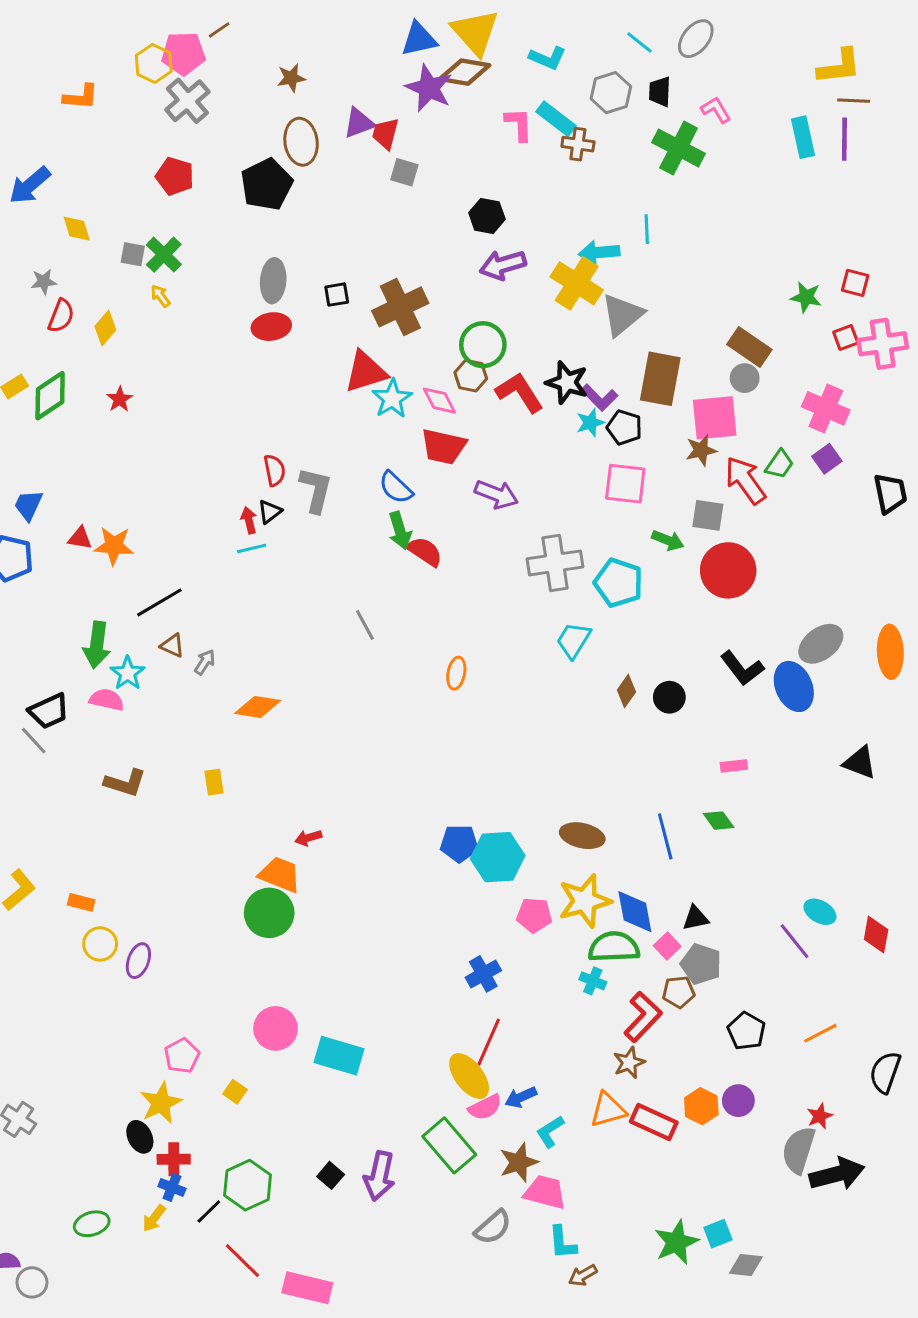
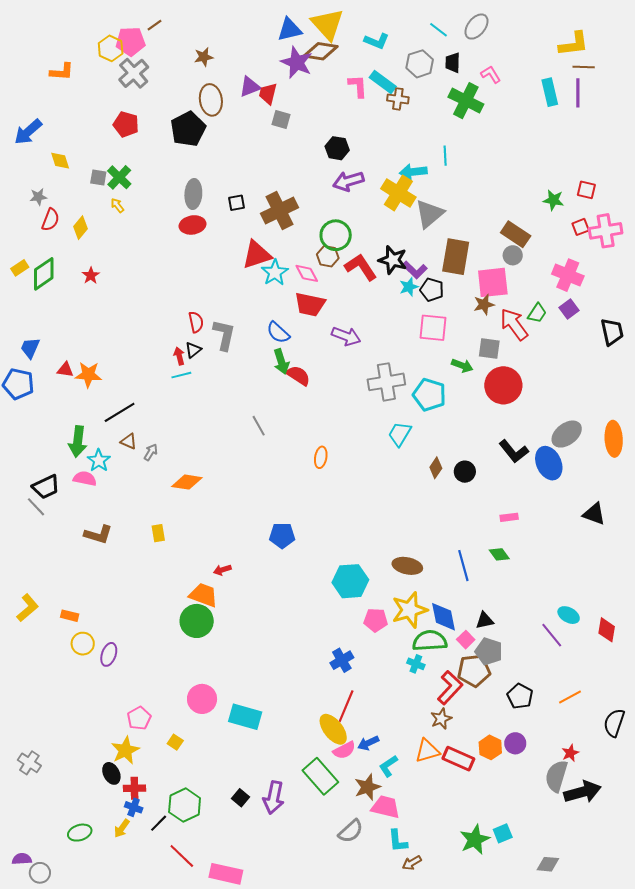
blue pentagon: (459, 843) -> (282, 536), moved
brown pentagon: (679, 992) -> (474, 671), size x1.5
gray diamond: (746, 1265) -> (548, 864), moved

